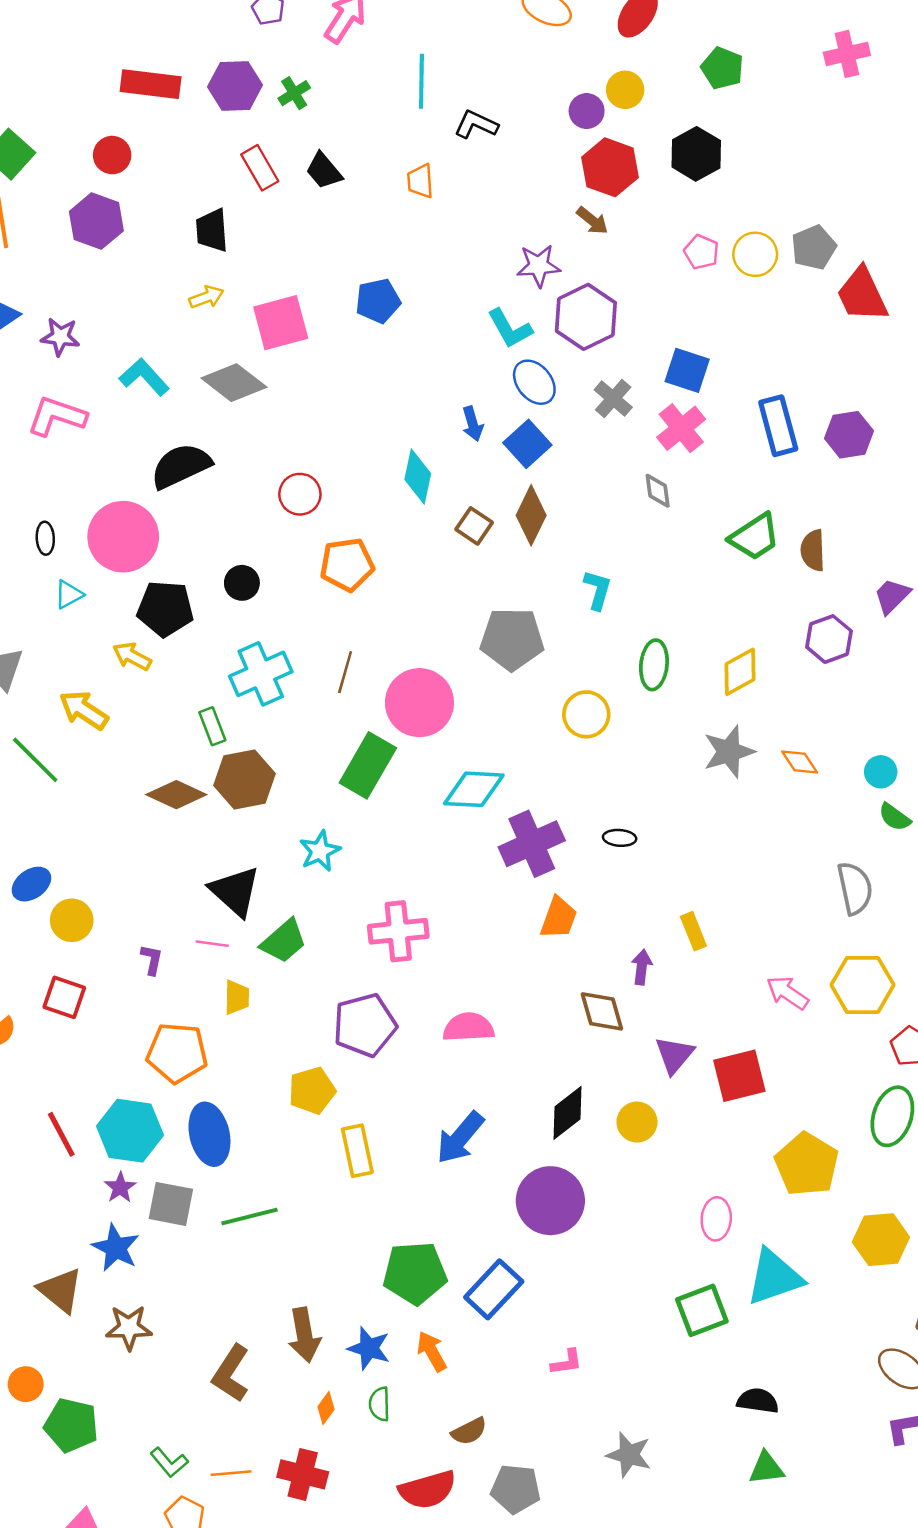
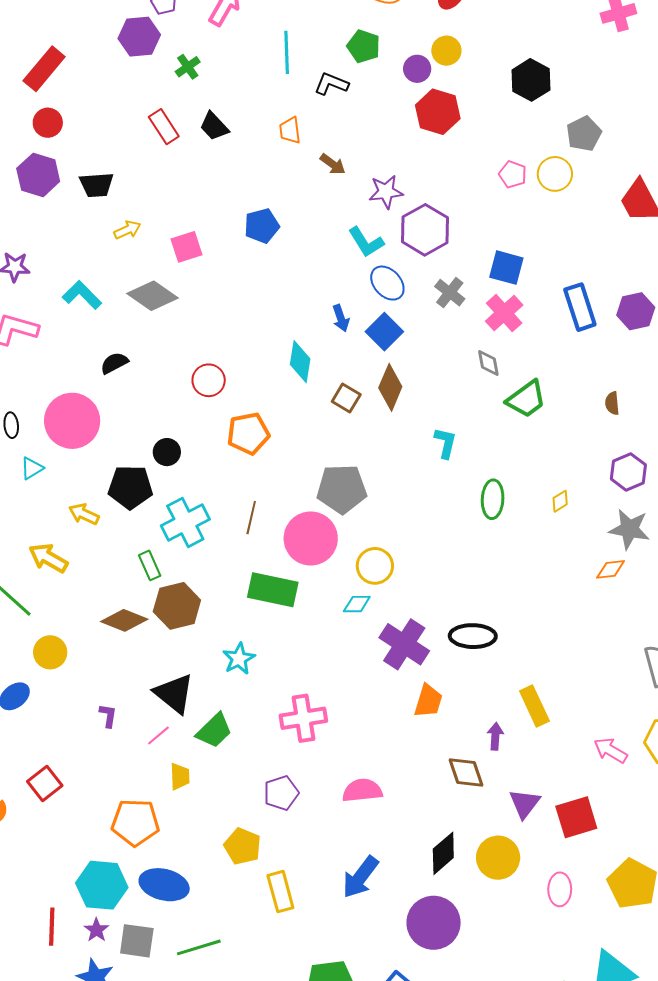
green pentagon: (722, 68) -> (364, 46), moved
red rectangle: (151, 84) -> (44, 69), moved, turned -54
purple hexagon: (235, 86) -> (139, 37), moved
black hexagon: (696, 154) -> (531, 80), moved
brown arrow: (592, 221) -> (333, 164), moved
black trapezoid: (212, 230) -> (97, 185), moved, turned -87
gray pentagon: (814, 247) -> (584, 134), moved
pink square: (281, 323) -> (187, 247), size x0.7
black semicircle: (181, 466) -> (114, 363), size x0.6
green trapezoid: (755, 537) -> (526, 399), moved
brown semicircle: (813, 550) -> (612, 403), size x0.7
black pentagon: (165, 609) -> (130, 487), moved
gray pentagon: (512, 639) -> (342, 489), moved
yellow diamond: (740, 672) -> (560, 501), size x0.6
yellow circle: (586, 714) -> (375, 566), moved
gray star: (729, 752) -> (629, 529), moved, turned 30
orange diamond: (800, 762) -> (611, 569), turned -60
green rectangle: (368, 765) -> (273, 590), turned 75
cyan diamond: (474, 789) -> (357, 604), size x0.6
black ellipse: (620, 838) -> (473, 636), size x1.8
purple cross: (532, 844) -> (404, 644), turned -30
yellow circle: (72, 920) -> (50, 652), moved
yellow rectangle: (693, 931) -> (534, 706), size x1.4
pink line: (212, 944) -> (158, 735), turned -45
purple L-shape: (152, 960) -> (108, 716), moved
red square: (64, 997) -> (45, 784), turned 36
purple pentagon: (365, 1025) -> (281, 793), size x0.7
yellow pentagon: (312, 1090) -> (242, 846), turned -30
yellow circle: (637, 1122) -> (498, 858), size x1.4
red line: (61, 1134) -> (52, 927), moved, turned 33
blue ellipse: (209, 1134) -> (164, 885), turned -60
pink ellipse: (716, 1219) -> (560, 889), moved

